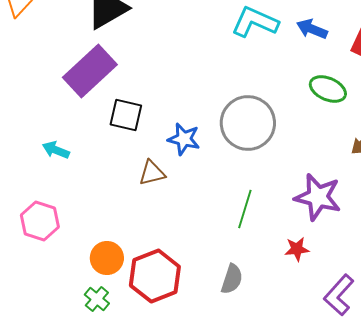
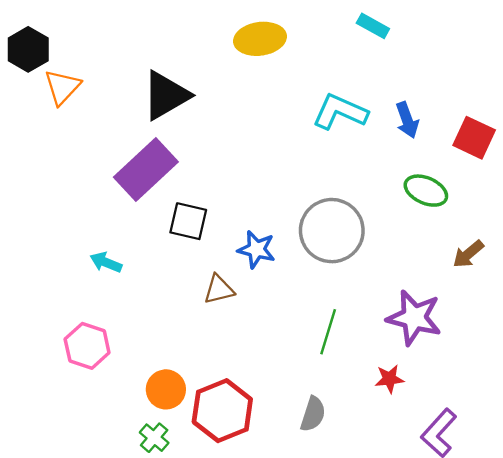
blue arrow: (312, 29) -> (407, 120), turned -132

